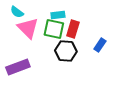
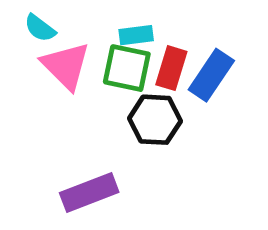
blue rectangle: (100, 45) -> (211, 75), moved, size x1.5
purple rectangle: (18, 67) -> (89, 192), moved

